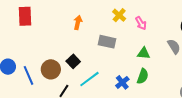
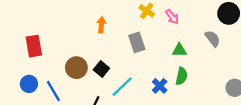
red rectangle: (25, 16) -> (34, 46), moved
gray rectangle: (107, 42) -> (137, 42), turned 66
brown circle: (51, 69) -> (76, 68), moved

